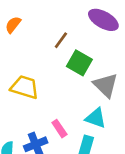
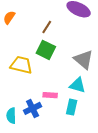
green square: (79, 63) -> (46, 50), moved
pink rectangle: (59, 129) -> (50, 95), turned -48

